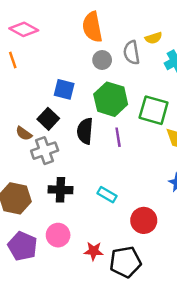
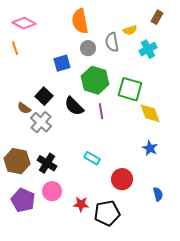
blue square: (64, 89) -> (62, 63), moved, turned -30
black semicircle: (85, 131) -> (74, 106), turned -50
gray cross: (45, 151) -> (41, 122), turned -30
black cross: (60, 190) -> (47, 163), moved, turned 30

